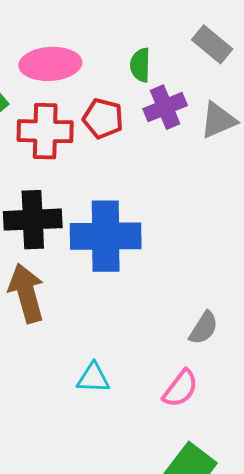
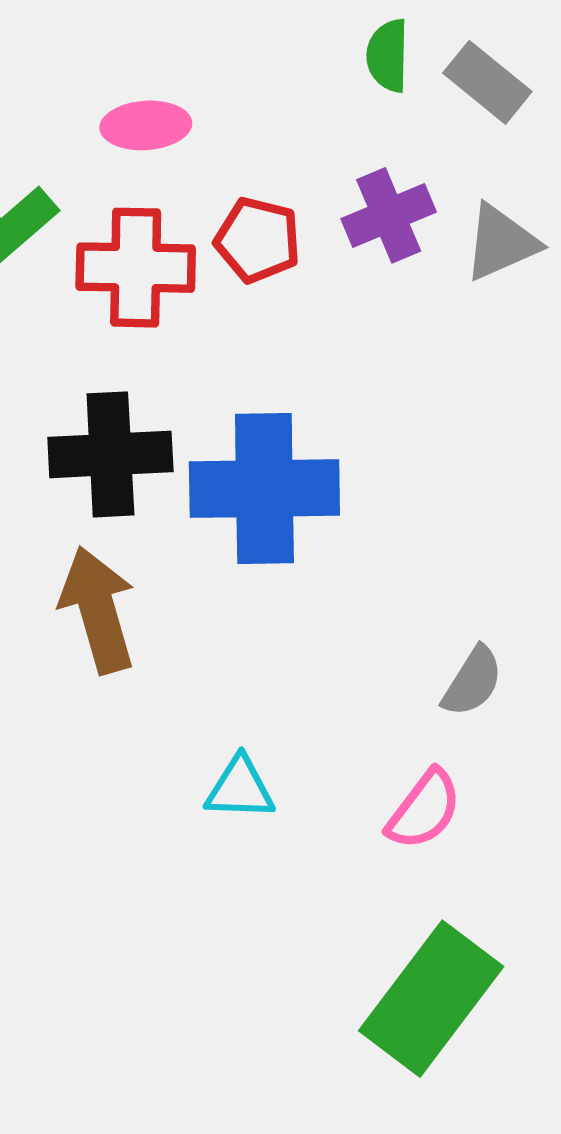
pink ellipse: (50, 64) -> (146, 125), size x0.7
green semicircle: (140, 65) -> (388, 56), moved

